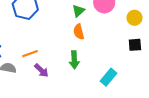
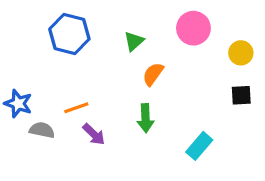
green triangle: (78, 11) -> (134, 41), moved
orange semicircle: (79, 32) -> (153, 74), turned 49

